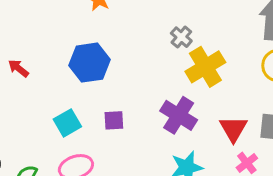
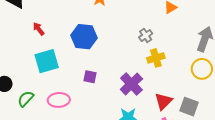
yellow cross: (205, 67) -> (156, 58), size x0.7
cyan square: (67, 123) -> (47, 61), moved, size x1.4

